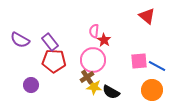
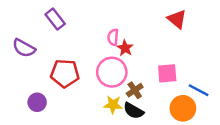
purple rectangle: (50, 42) -> (55, 19), moved
blue line: (157, 66) -> (199, 90), moved
brown cross: (87, 77) -> (135, 90), moved

